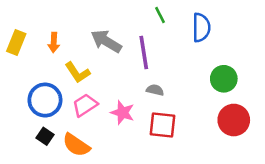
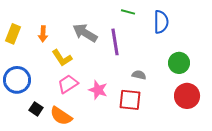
green line: (160, 15) -> (128, 12), turned -48
gray semicircle: (155, 90) -> (139, 75), moved
blue circle: (45, 100) -> (17, 80), moved

